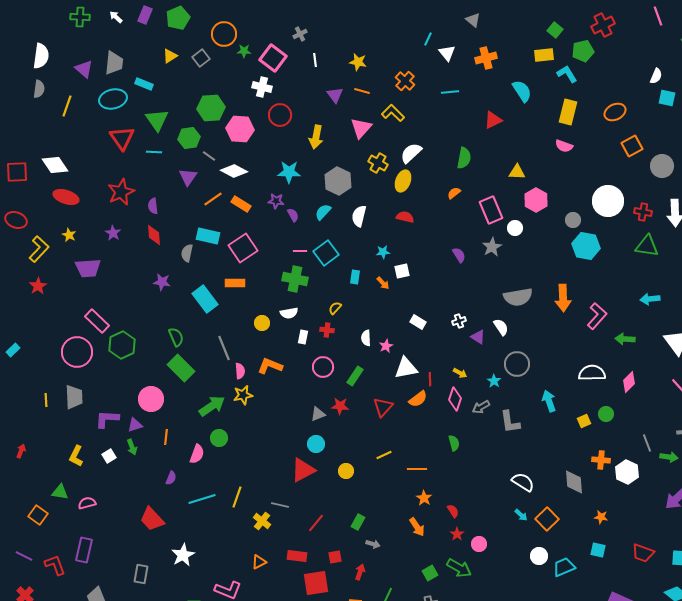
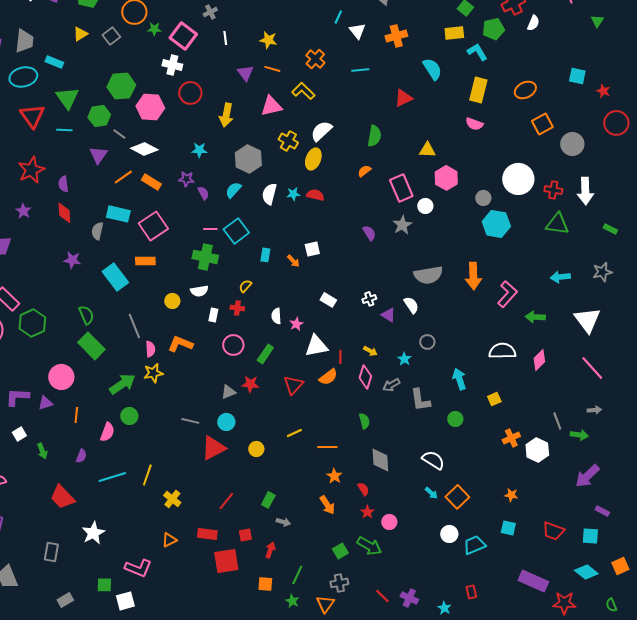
white semicircle: (656, 76) -> (533, 23), moved
pink triangle: (361, 128) -> (271, 106), turned 35
cyan star: (289, 172) -> (199, 150), size x0.7
cyan star: (383, 252) -> (293, 194), moved
gray circle: (517, 364) -> (427, 342), size x0.6
green circle: (606, 414) -> (455, 419), moved
green arrow: (132, 447) -> (42, 451), moved
orange cross: (601, 460) -> (511, 438), turned -30
gray diamond: (574, 482) -> (380, 460), moved
gray line: (280, 505) -> (190, 421), moved

